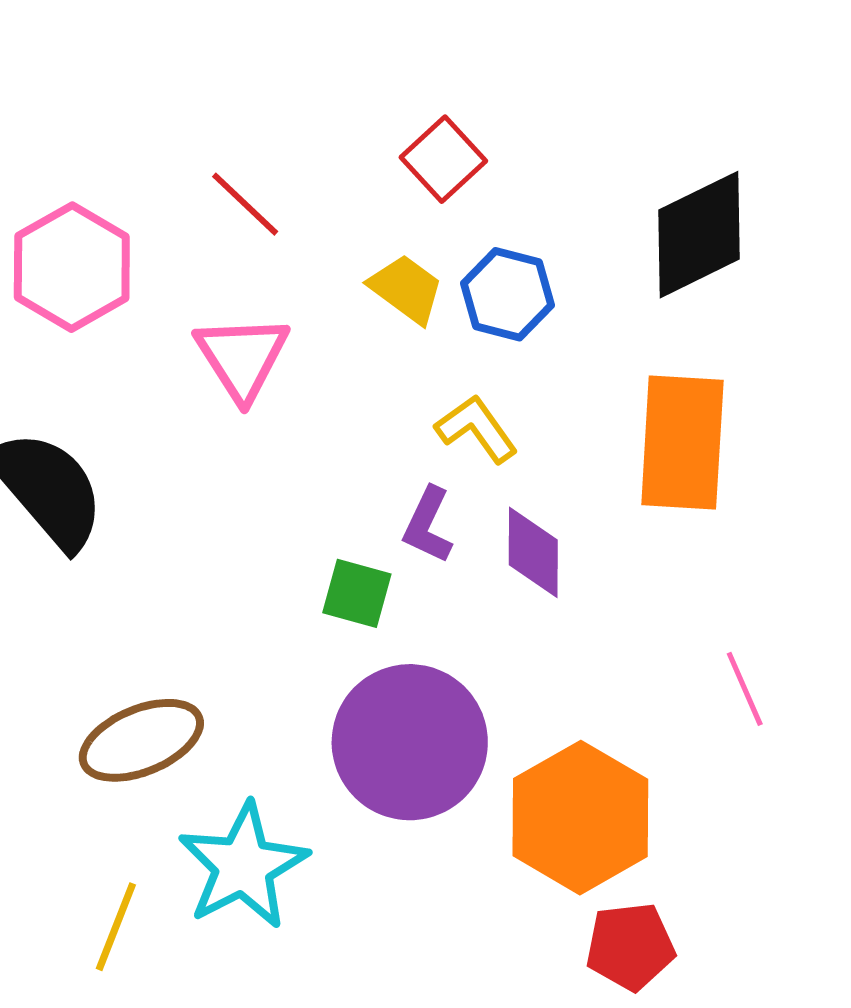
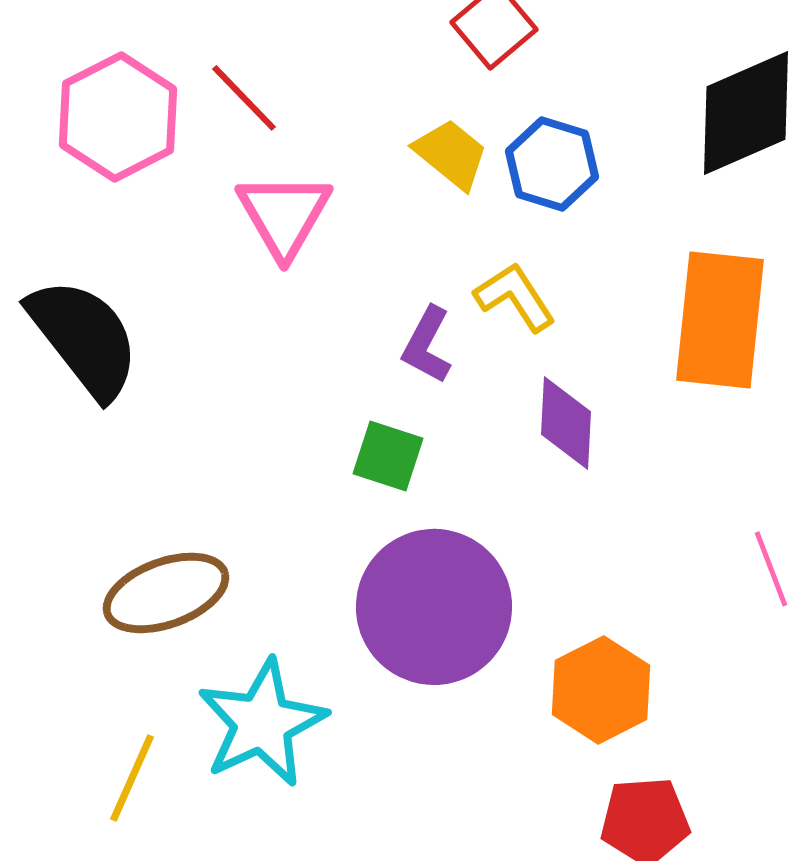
red line: (245, 204) -> (244, 98), moved
purple L-shape: (428, 525) -> (427, 345), moved
orange hexagon: (580, 818) -> (601, 690), size x0.7

